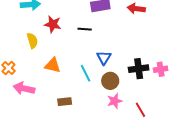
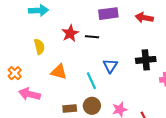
red star: (53, 24) -> (70, 33), moved, turned 30
black cross: (139, 69) -> (146, 60), moved
brown circle: (110, 81) -> (92, 106), moved

